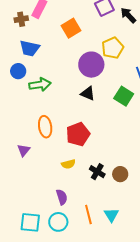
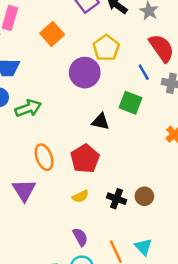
black triangle: (88, 93) -> (101, 121), moved
purple triangle: (24, 150) -> (24, 190), size x1.5

